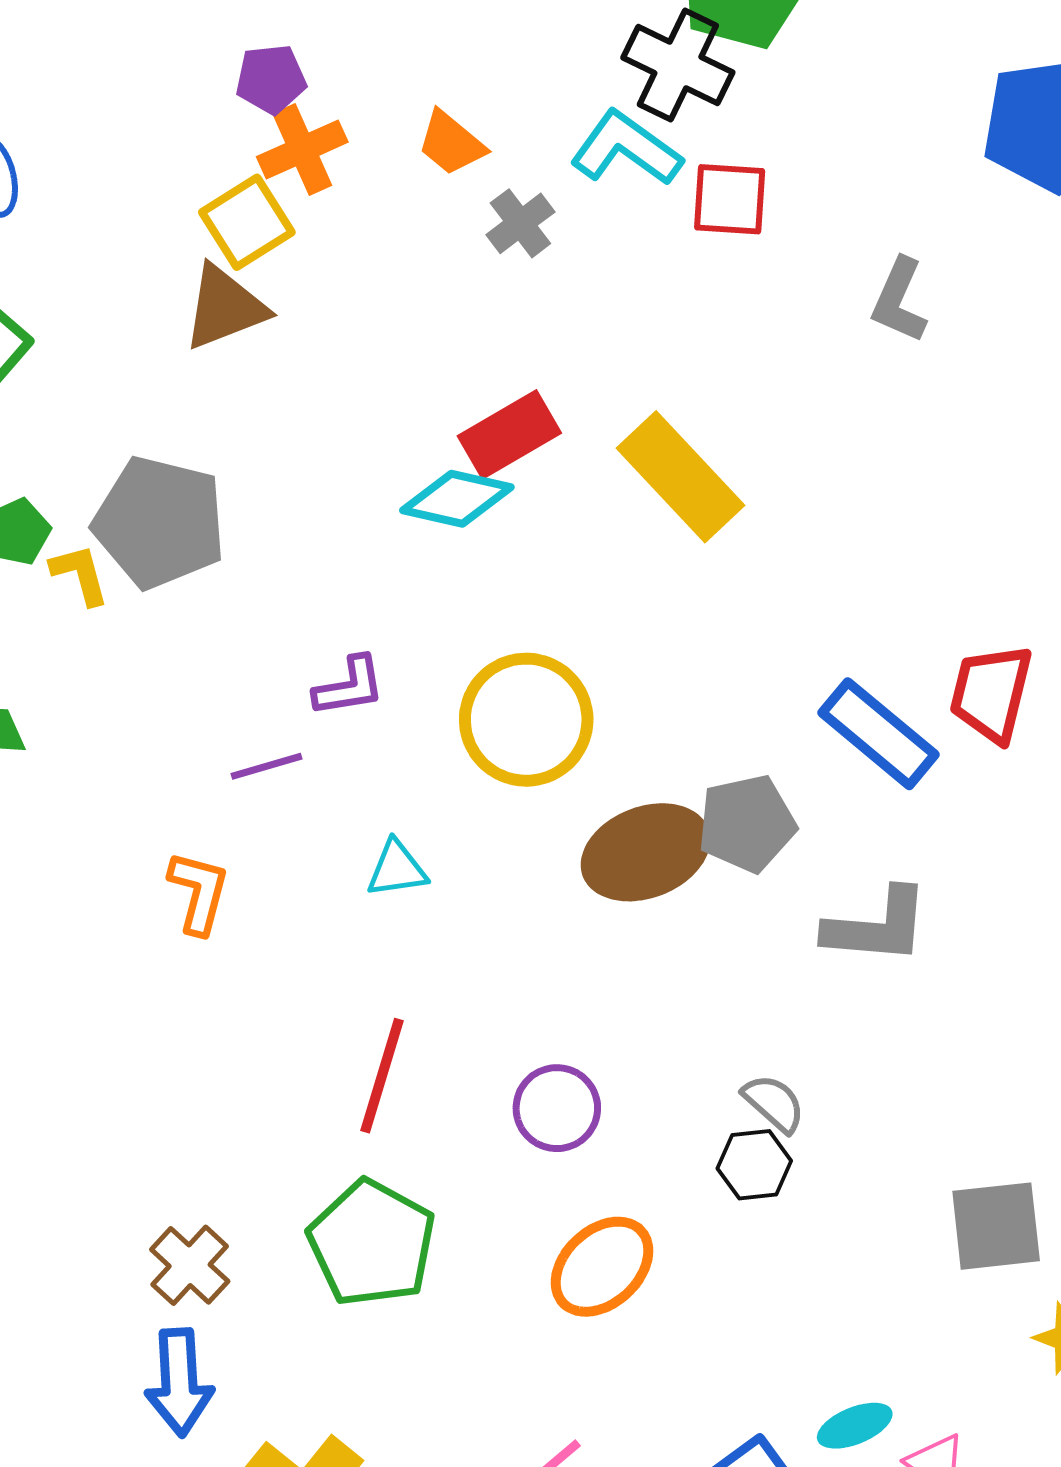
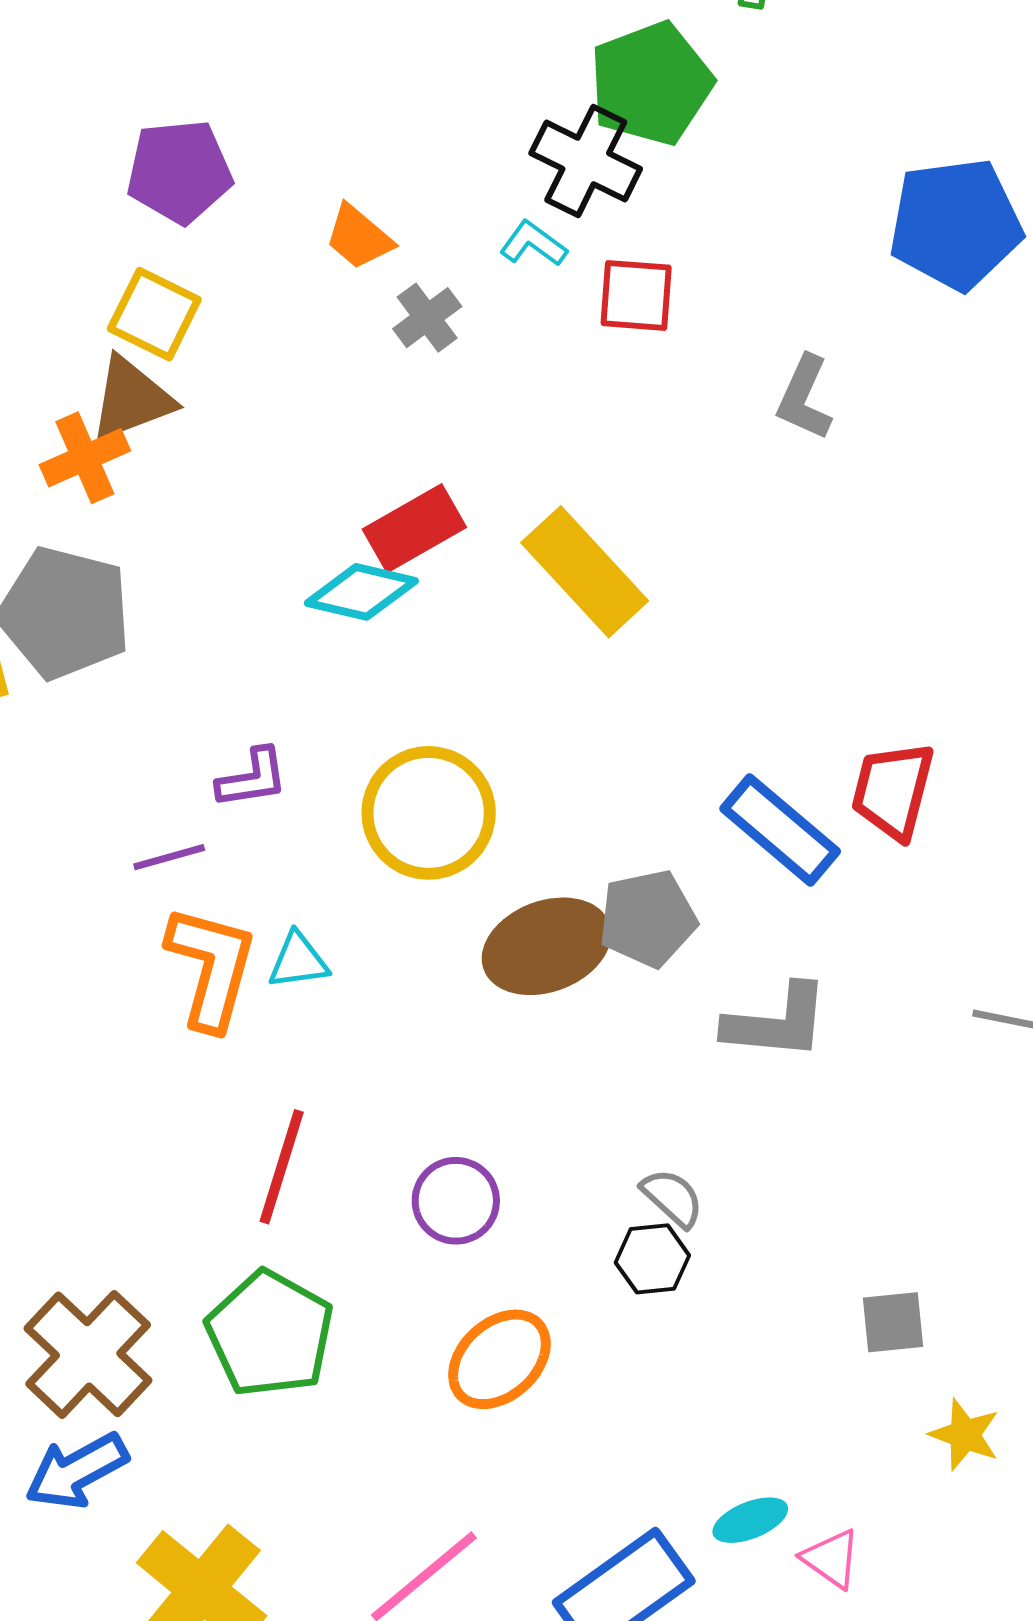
purple pentagon: (271, 79) -> (179, 172), size x1.5
cyan L-shape: (626, 148) -> (533, 244), size x0.6
orange cross: (302, 149) -> (85, 458), moved
yellow square: (247, 222) -> (154, 314), turned -32
orange L-shape: (199, 892) -> (211, 967), moved, size x1.5
gray square: (996, 1226) -> (893, 1322), size x0.7
brown cross: (190, 1265) -> (88, 1354), size x1.6
blue arrow: (179, 1382) -> (77, 1471), turned 64

